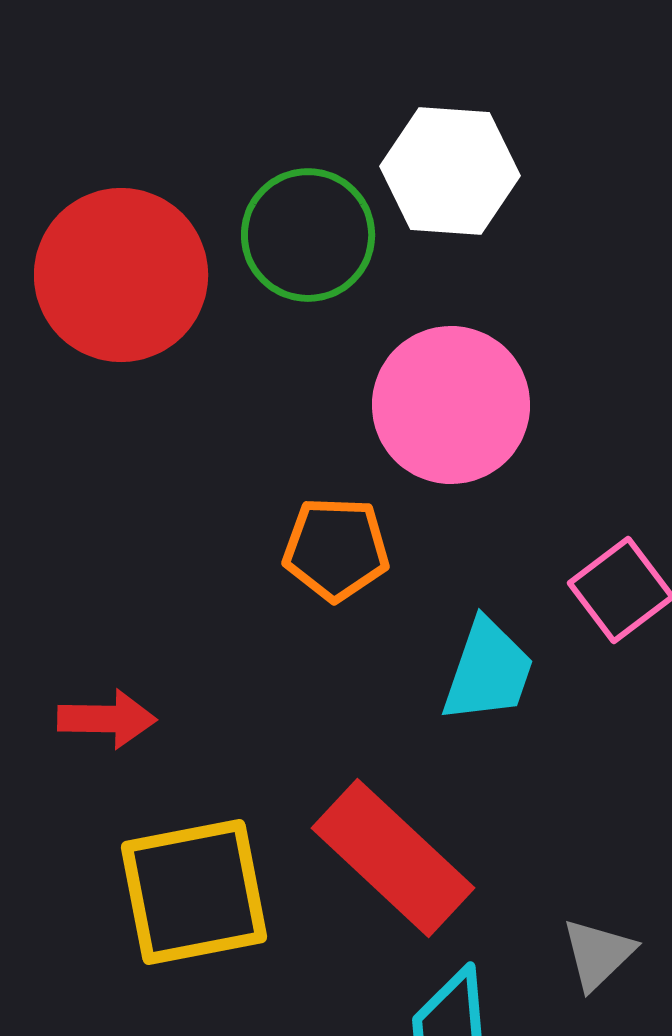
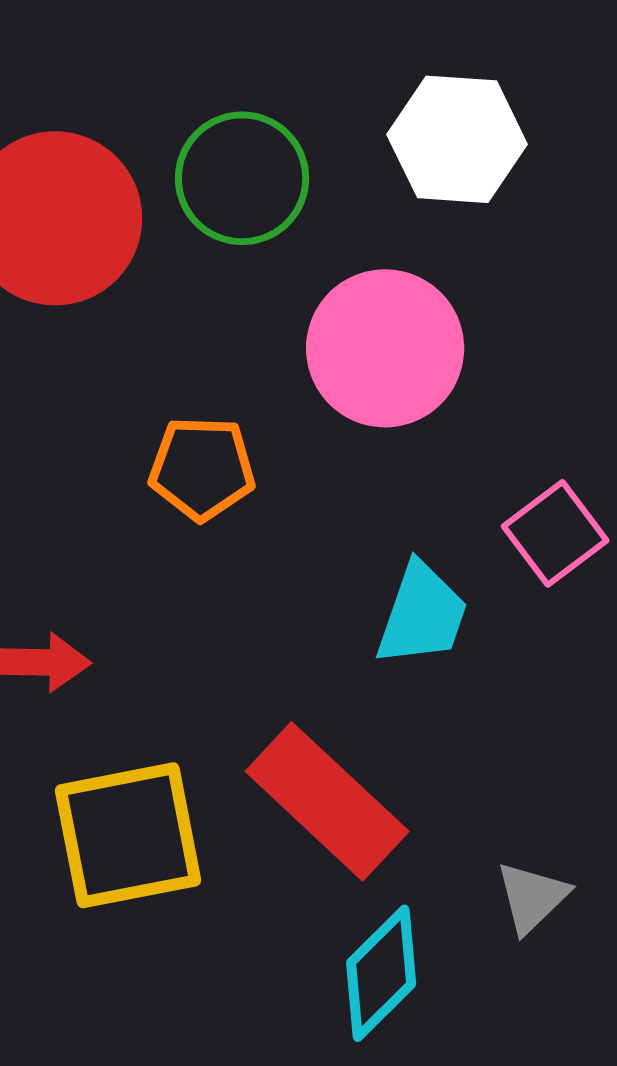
white hexagon: (450, 171) -> (457, 139), moved
orange pentagon: (336, 549) -> (202, 468), moved

